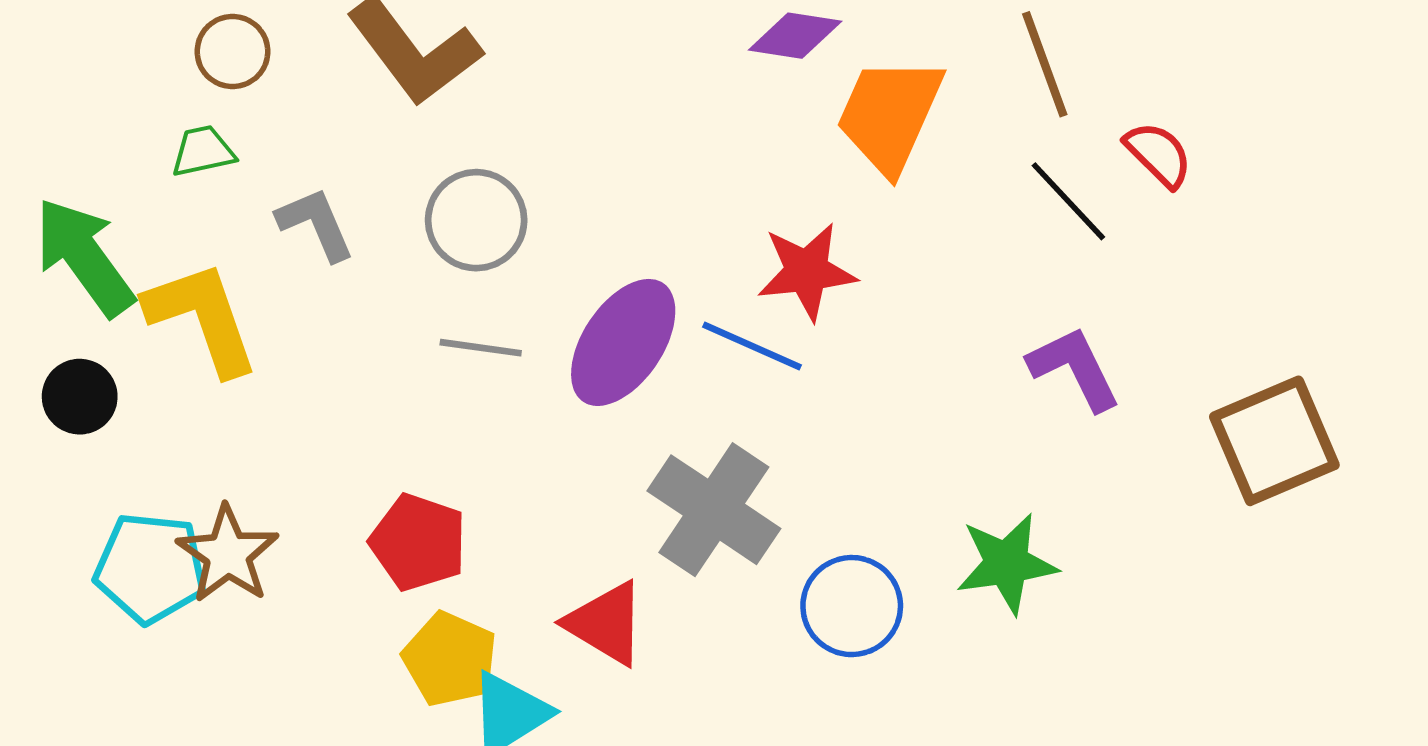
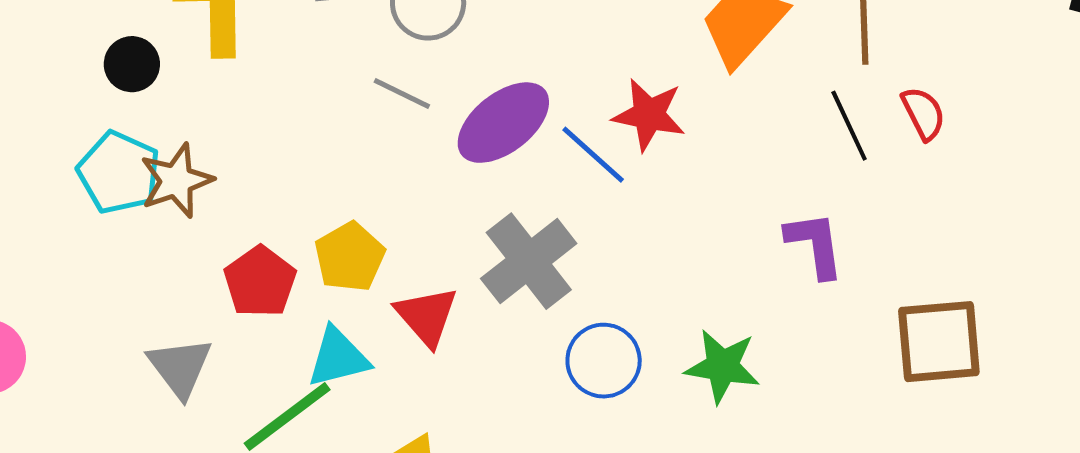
black circle: (80, 397) -> (132, 64), moved
red pentagon: (418, 542) -> (260, 282), moved
yellow pentagon: (450, 659) -> (350, 257), moved

